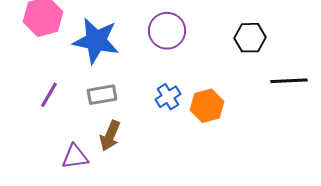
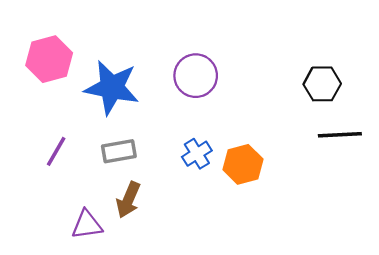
black hexagon: (250, 38) -> (322, 84), moved

